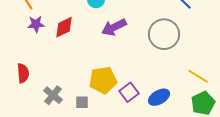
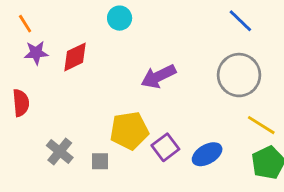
purple arrow: (114, 27) -> (158, 76), moved
gray circle: (164, 34) -> (239, 75), moved
red semicircle: (23, 73) -> (21, 103), moved

